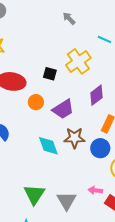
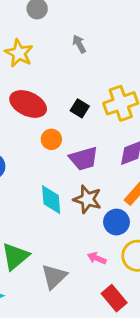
gray arrow: (69, 18) -> (79, 44), moved
pink arrow: (95, 190) -> (97, 258), moved

